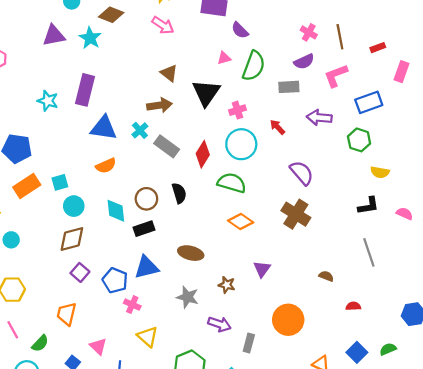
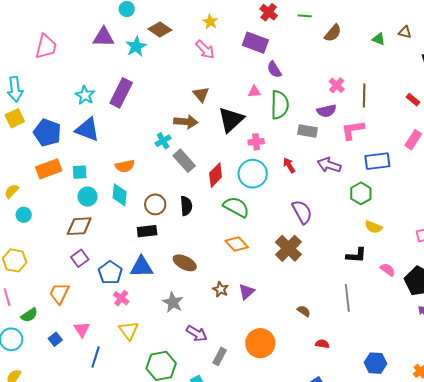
red rectangle: (378, 48) -> (413, 100), moved, turned 48
green semicircle: (254, 66) -> (280, 105), turned -32
blue triangle: (104, 128) -> (87, 129), moved
cyan diamond: (116, 211) -> (120, 195), moved
brown star: (227, 285) -> (221, 289), moved

